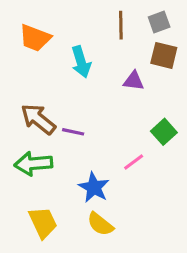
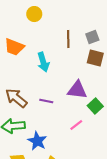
purple triangle: (134, 81) -> (77, 90), moved, size x1.5
purple line: (73, 132) -> (46, 101), moved
blue star: (94, 187) -> (37, 141), moved

